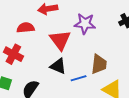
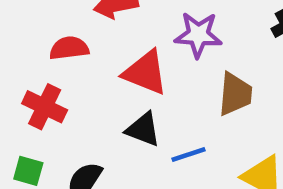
red triangle: (60, 40) -> (145, 72), turned -30
brown trapezoid: (99, 64) -> (235, 94), moved

